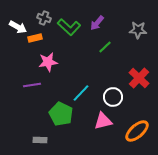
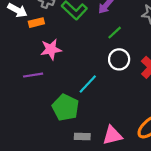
white circle: (113, 97) -> (119, 59), moved
pink triangle: (103, 121) -> (112, 135), moved
gray rectangle: (40, 140) -> (82, 137), moved

